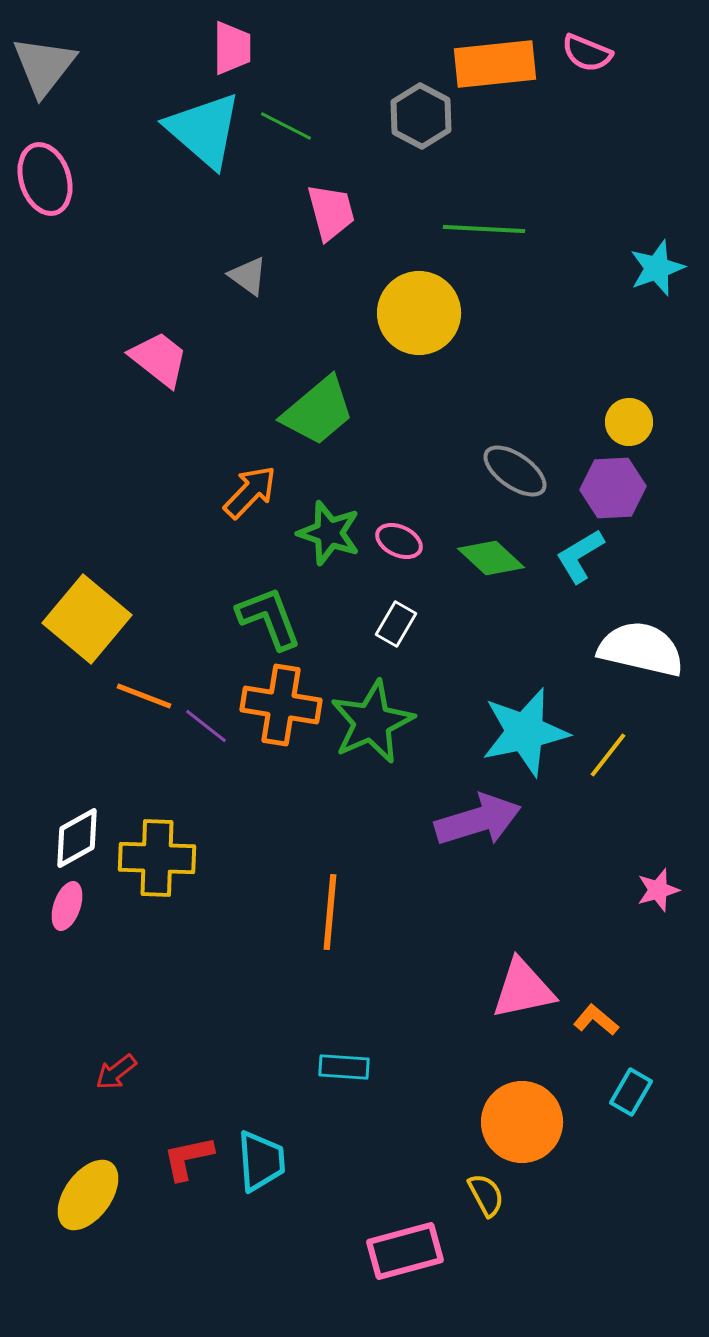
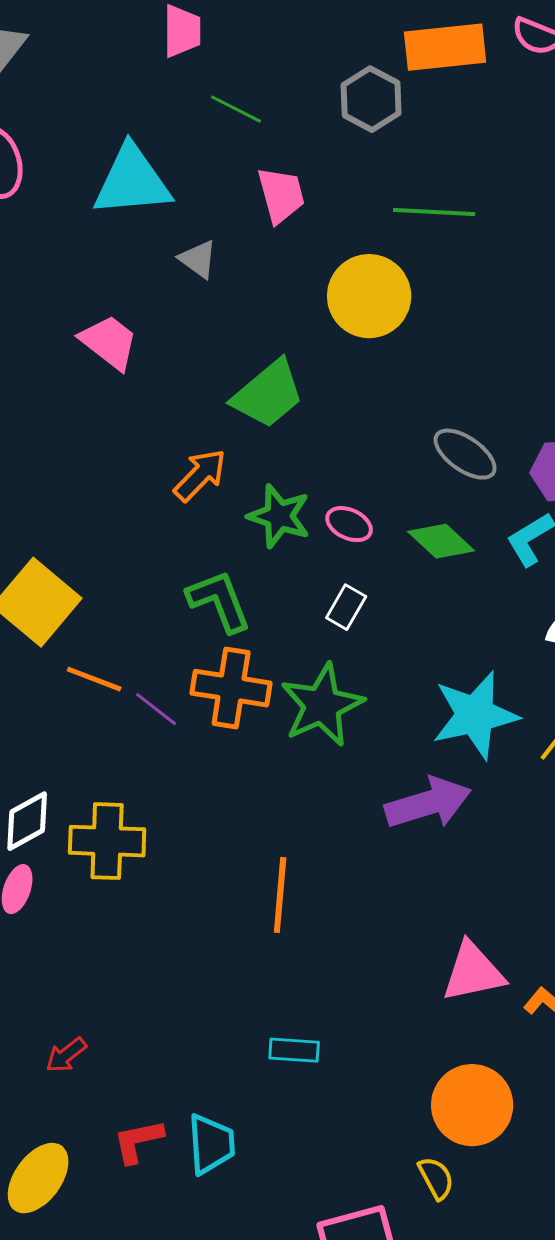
cyan triangle: (204, 130) -> (132, 181), moved, turned -46

